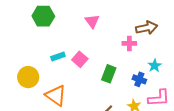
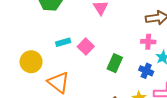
pink cross: (129, 43) -> (148, 42), moved

